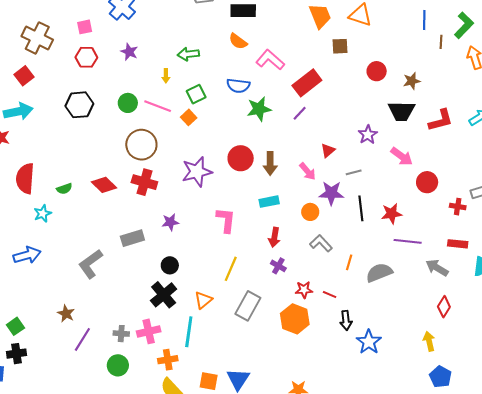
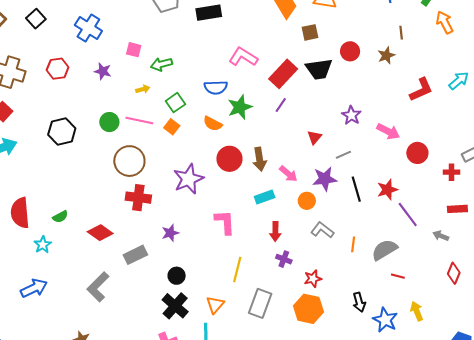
pink square: (85, 27) -> (134, 50), moved, turned 35
orange semicircle: (238, 41) -> (213, 124), moved
brown line: (441, 42) -> (401, 33), moved
red hexagon: (86, 57) -> (58, 69), moved
yellow arrow: (166, 76) -> (143, 89), turned -96
black trapezoid: (401, 111) -> (319, 69), moved
pink arrow: (308, 171) -> (288, 174), moved
red diamond: (104, 185) -> (100, 233), moved
purple line: (408, 241) -> (408, 215), turned 56
gray arrow: (437, 268) -> (441, 236), size x0.7
red line: (330, 294) -> (398, 276), moved
yellow arrow: (429, 341) -> (417, 311), moved

